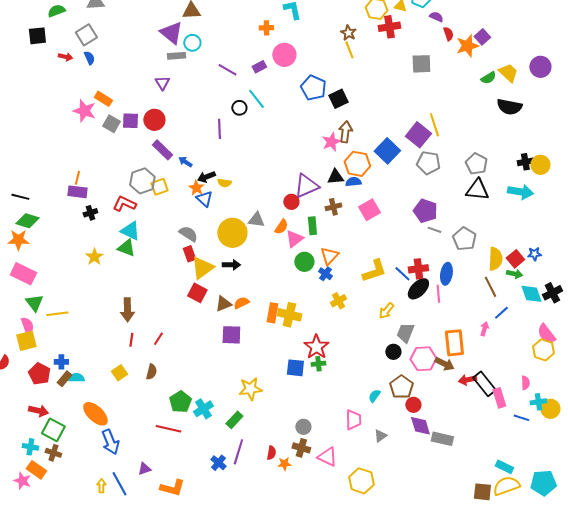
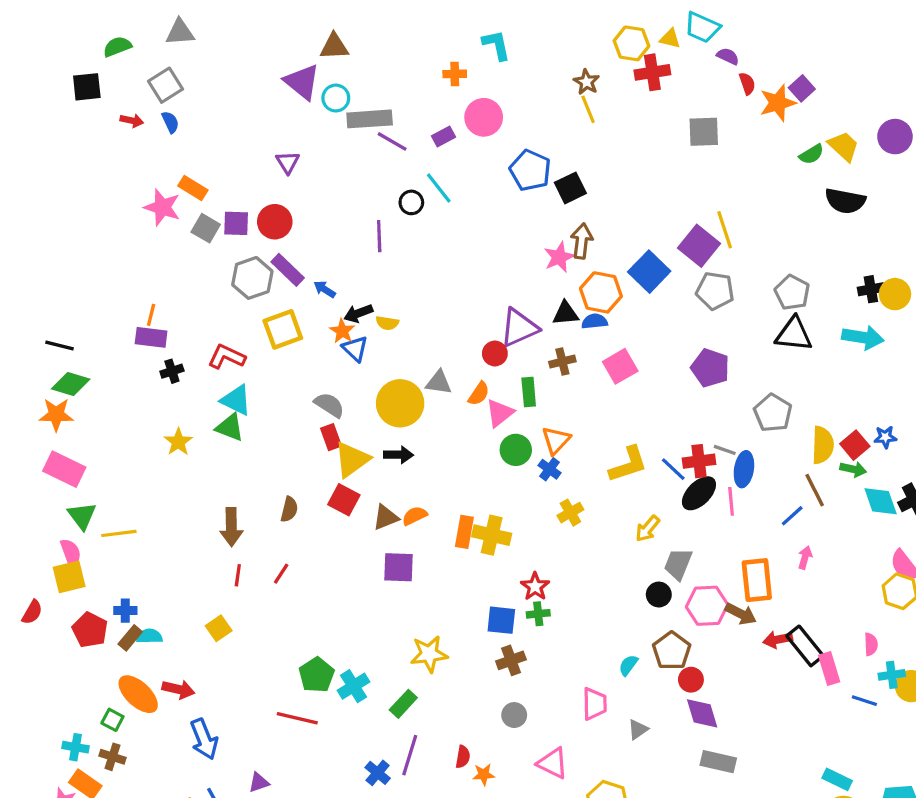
gray rectangle: (176, 56) -> (370, 119), moved, size x1.5
gray hexagon: (142, 181) -> (252, 278), moved
yellow square: (159, 187) -> (283, 329), size x1.4
gray line: (434, 230) -> (725, 450), moved
blue line: (501, 313) -> (792, 516), moved
red star: (316, 347) -> (535, 586), size x0.7
brown semicircle: (151, 372) -> (289, 509), moved
red arrow: (38, 411) -> (178, 689), moved
orange ellipse: (95, 414) -> (138, 694), moved
green square: (53, 430) -> (112, 720), size x0.6
gray rectangle: (442, 439) -> (718, 762), moved
brown cross: (301, 448) -> (511, 660), moved, turned -36

